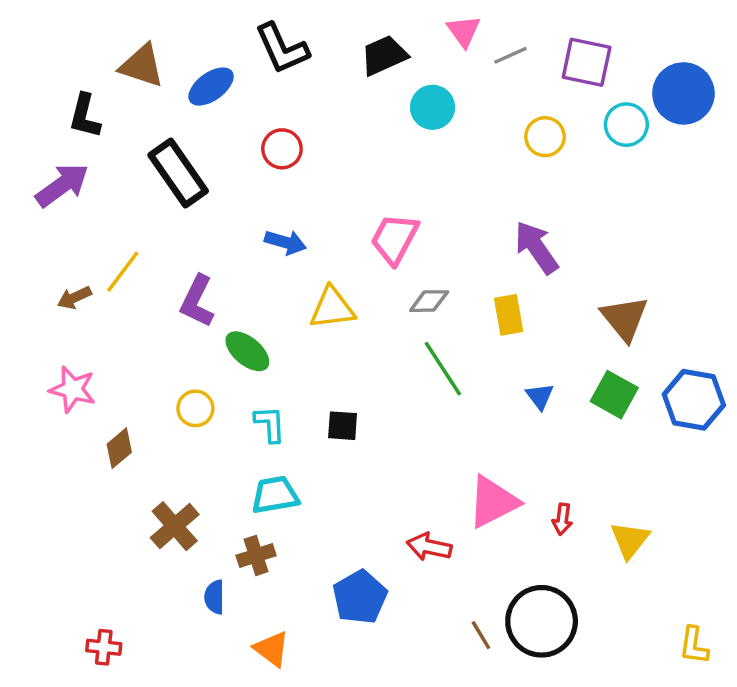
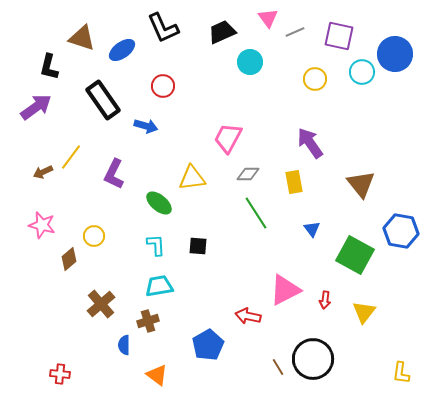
blue arrow: (285, 242) -> (146, 126), moved
green ellipse: (247, 351) -> (159, 203), moved
green square: (614, 395) -> (355, 255), moved, size x1.4
yellow circle: (195, 408) -> (94, 236), moved

